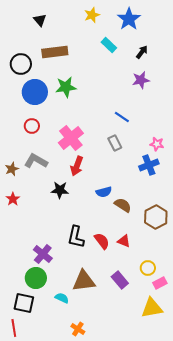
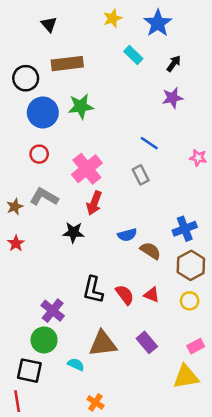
pink star: (157, 144) -> (198, 158), moved
blue cross: (149, 165) -> (185, 229), moved
yellow circle: (148, 268) -> (190, 301), moved

